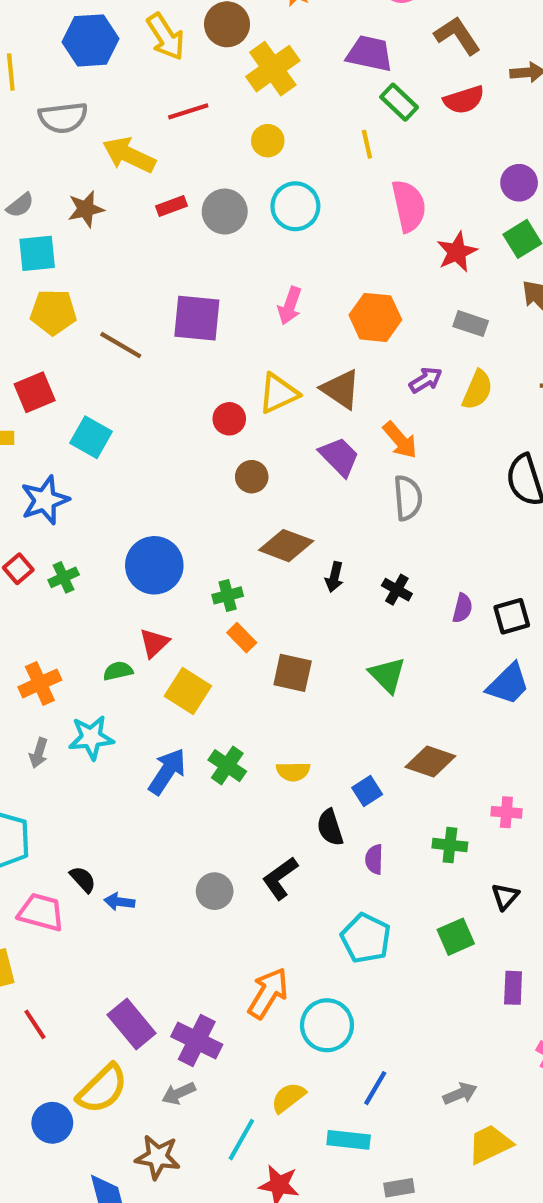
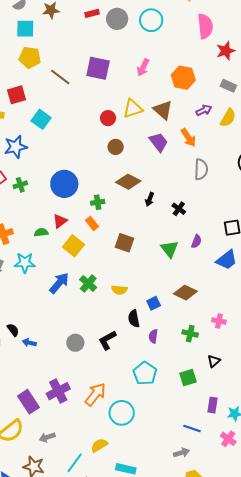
gray semicircle: (408, 498) -> (201, 169), moved
purple semicircle: (462, 608) -> (196, 241), moved
orange rectangle: (242, 638) -> (92, 223), moved
purple cross: (197, 1041) -> (58, 391), moved, turned 30
blue line: (375, 1088) -> (192, 429), moved, turned 72

